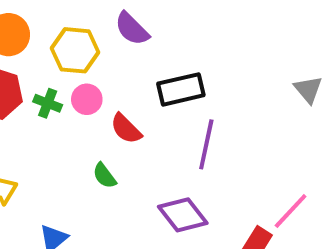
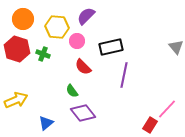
purple semicircle: (132, 29) -> (86, 16), turned 90
pink circle: (87, 99) -> (77, 41), moved
purple diamond: (183, 215) -> (83, 113), moved

